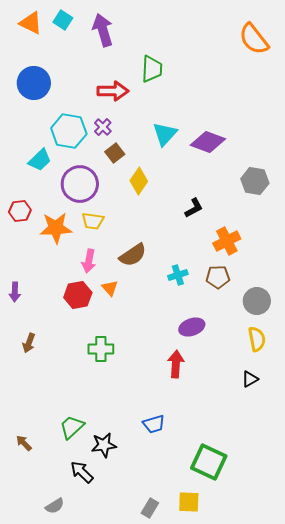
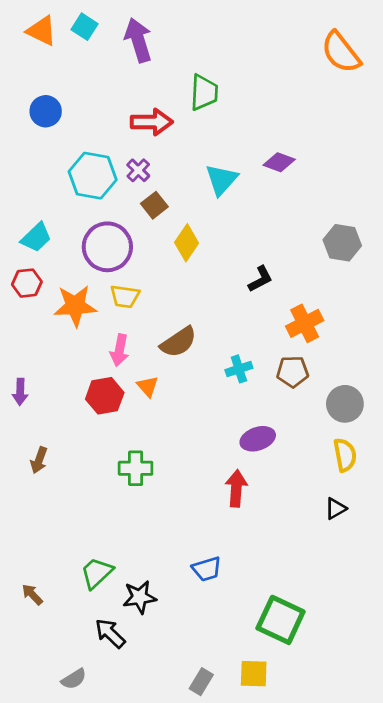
blue circle: (34, 83) -> (46, 111), size x0.7
purple diamond: (208, 142) -> (279, 162), moved, size x0.7
cyan trapezoid: (40, 160) -> (36, 237), moved

